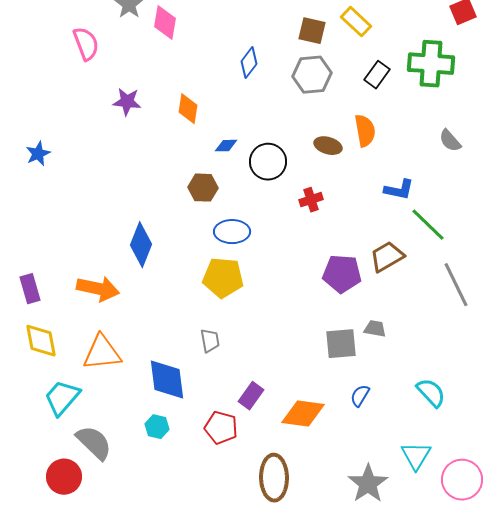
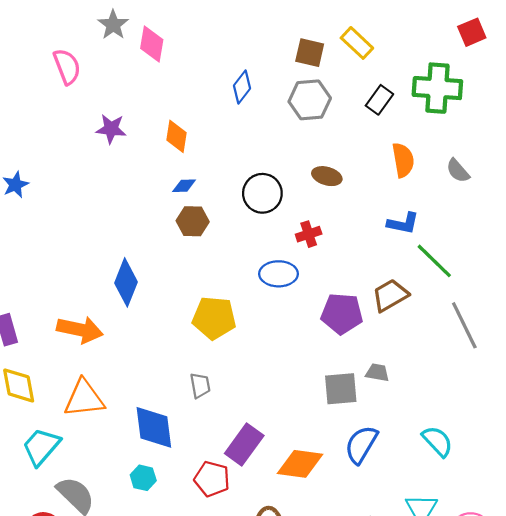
orange semicircle: (365, 131) -> (403, 160), moved
blue diamond: (226, 146) -> (184, 186), moved
blue ellipse: (232, 232) -> (279, 274), moved
purple rectangle: (251, 396) -> (244, 445), size x1.4
blue semicircle: (360, 396) -> (361, 445), size x1.6

